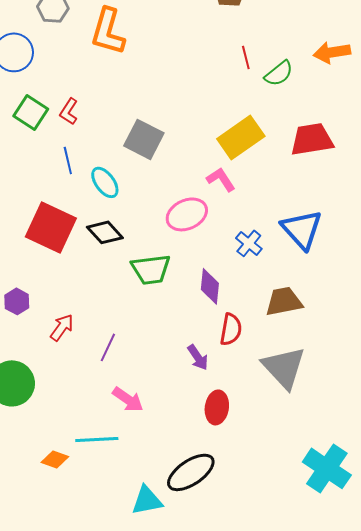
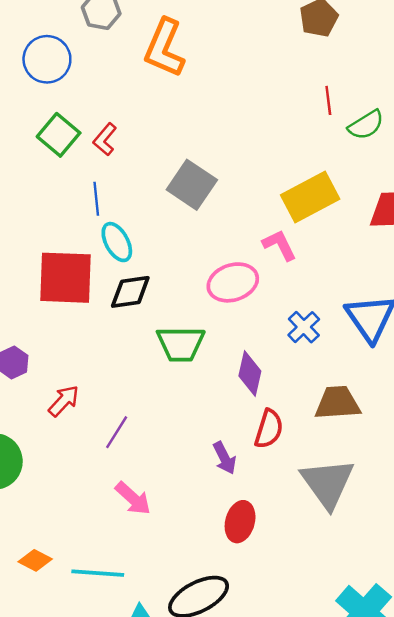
cyan ellipse: (105, 182) -> (117, 242), moved
red square: (51, 227) -> (65, 278), turned -30
black diamond: (105, 232) -> (130, 292), turned -63
cyan line: (97, 439) -> (98, 573), moved

